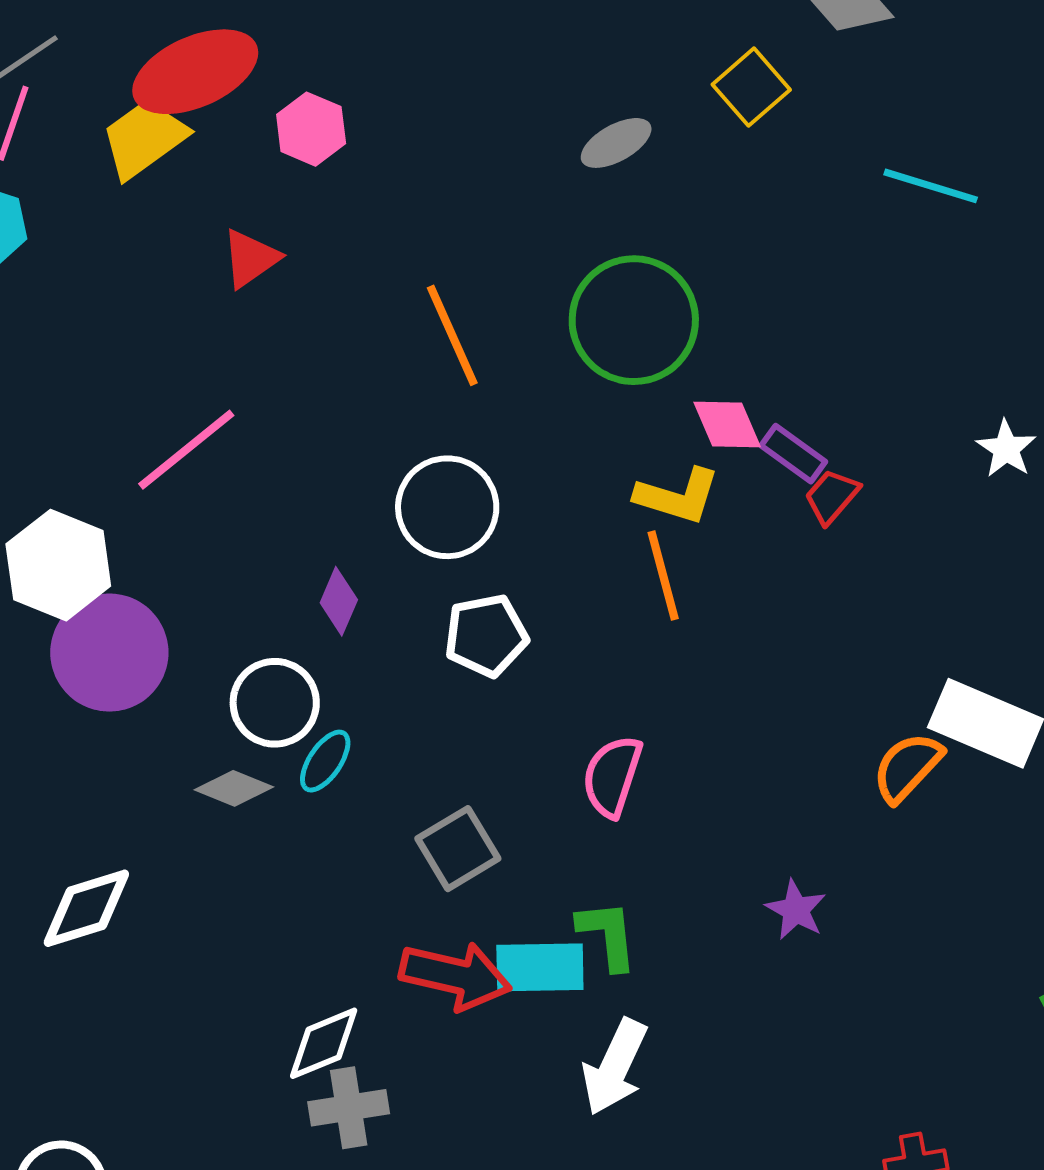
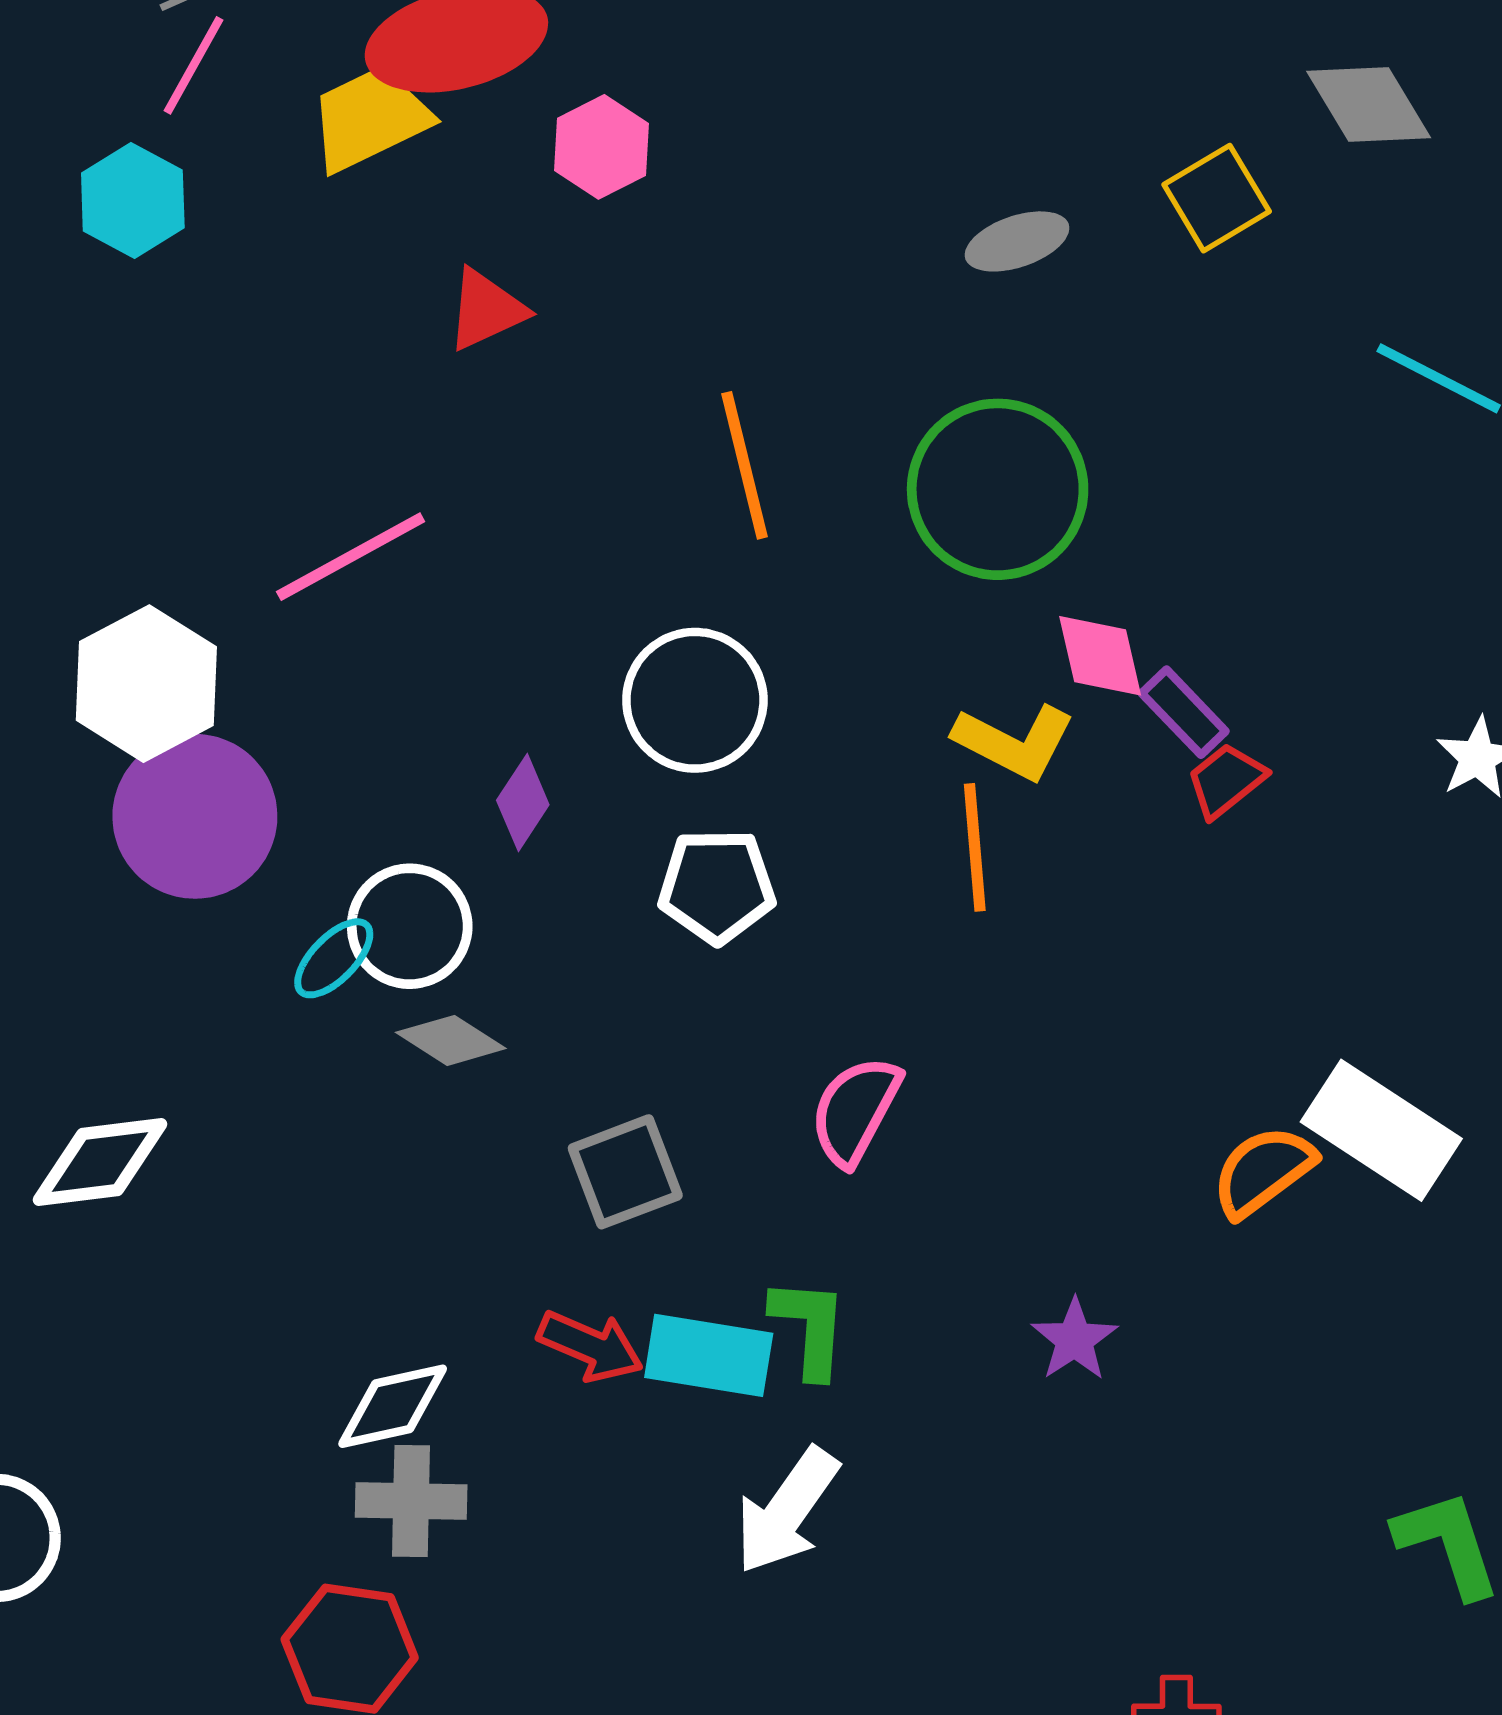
cyan ellipse: (325, 761) -> (334, 958), moved
gray diamond: (234, 788) -> (451, 1040), moved
red arrow: (455, 976) -> (590, 1346), size x0.7

